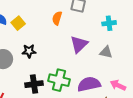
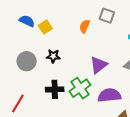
purple triangle: (79, 44) -> (99, 65), moved
green cross: (59, 80) -> (80, 88), turned 35

